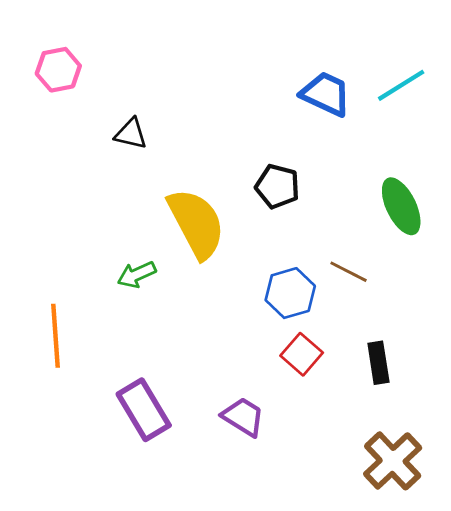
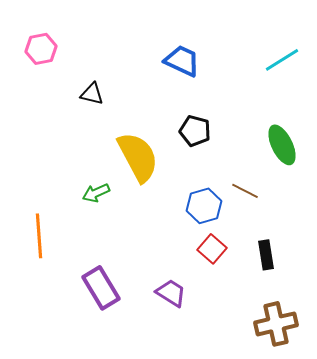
blue trapezoid: (326, 94) -> (182, 61), moved
brown cross: (393, 461) -> (276, 324), turned 30

